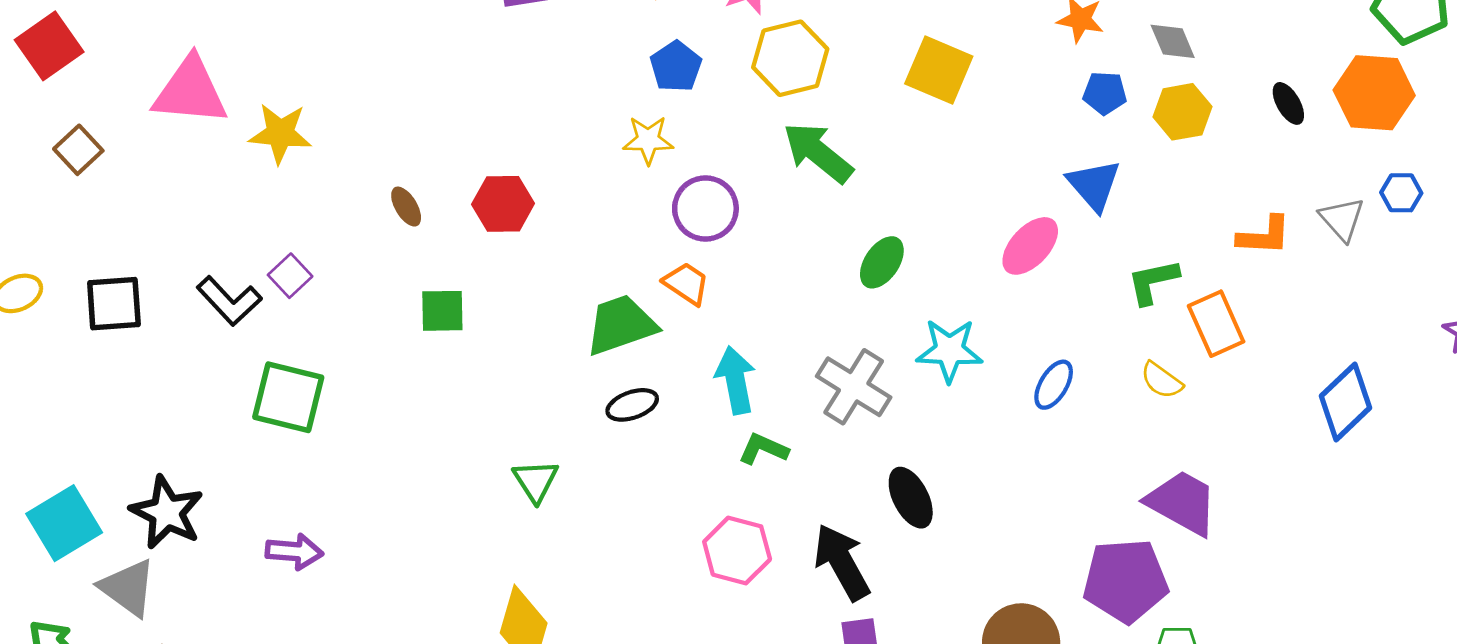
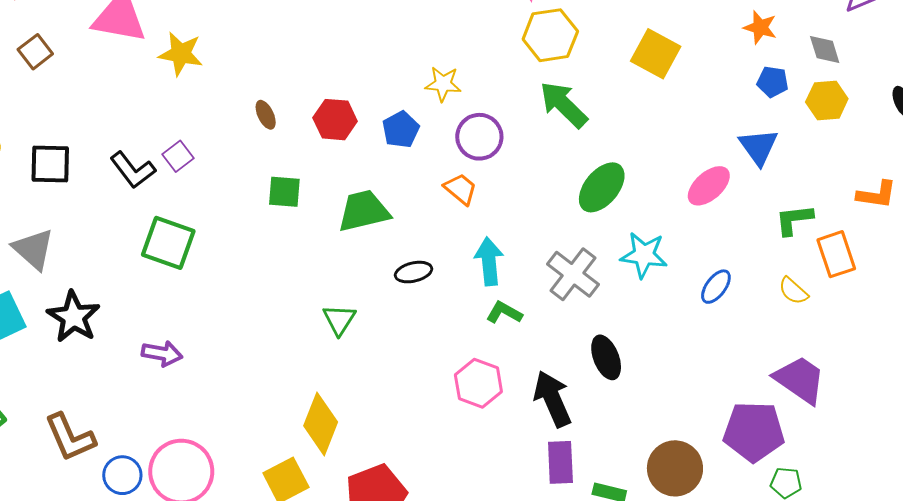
blue pentagon: (676, 66) -> (401, 130), moved
green ellipse: (882, 262) -> (602, 187), size x1.4
green trapezoid: (621, 325) -> (364, 211), moved
gray triangle: (128, 588) -> (33, 249), moved

